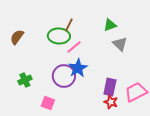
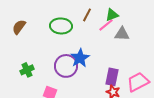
brown line: (69, 25) -> (87, 15), moved
gray triangle: (120, 44) -> (122, 34), turned -42
pink line: (74, 47) -> (106, 25), moved

